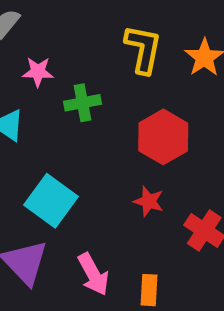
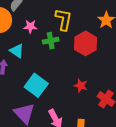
yellow L-shape: (143, 49) -> (64, 19), moved
red hexagon: (163, 137) -> (85, 43), moved

